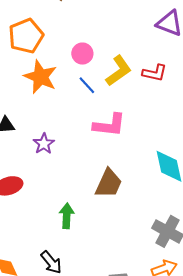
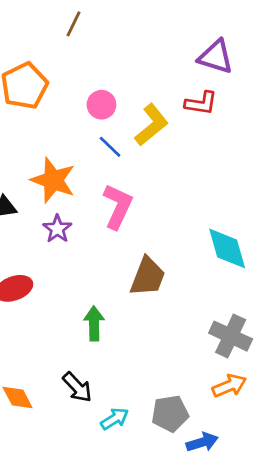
red L-shape: (155, 73) -> (201, 103), moved
orange star: (40, 77) -> (53, 180), moved
pink L-shape: (109, 125) -> (118, 206), moved, turned -68

